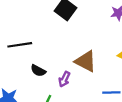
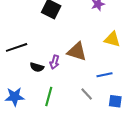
purple arrow: (64, 79) -> (55, 62), moved

